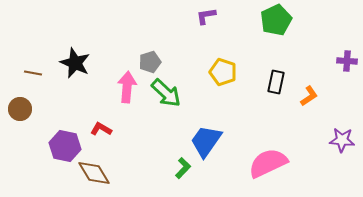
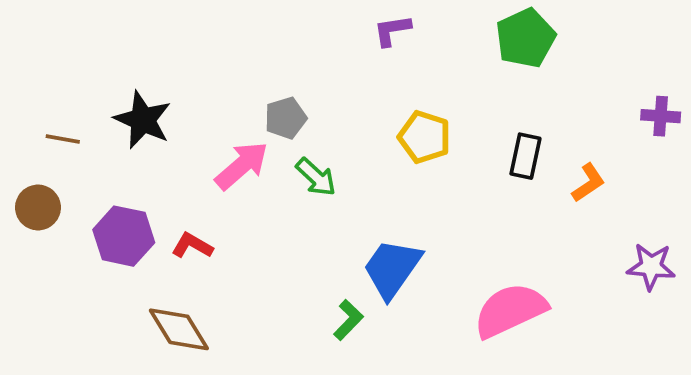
pink arrow: (127, 87) -> (242, 166), turned 44
green arrow: (166, 93) -> (316, 177), size x0.7
purple hexagon: (65, 146) -> (124, 236), moved

